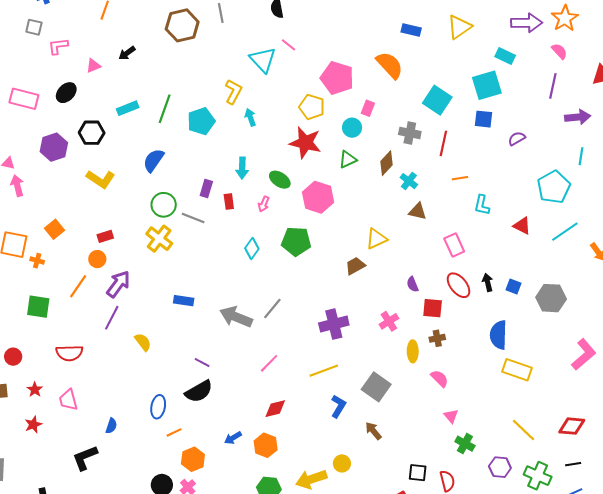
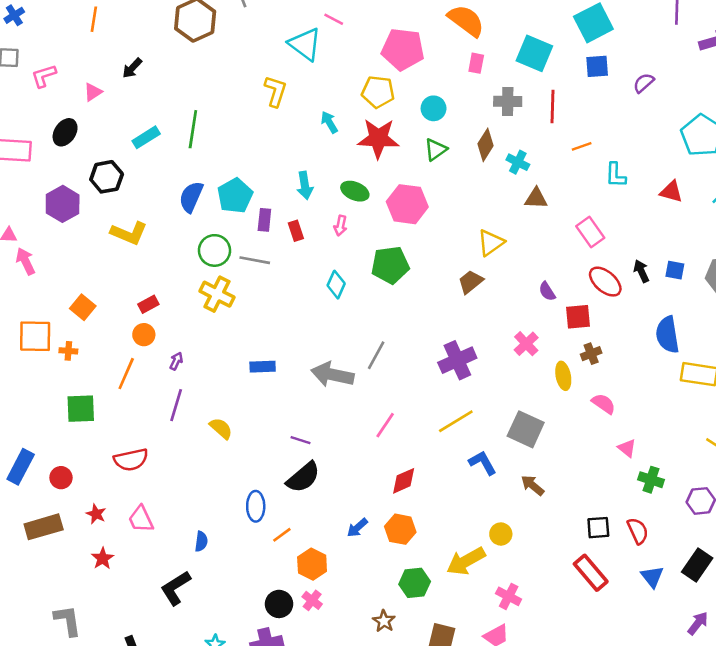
pink rectangle: (368, 108) -> (476, 63), moved
cyan arrow: (250, 117) -> (329, 122), moved
cyan pentagon: (201, 121) -> (235, 196), moved
purple arrow: (118, 284) -> (176, 361), size x0.5
blue L-shape: (338, 406) -> (483, 463), turned -50

